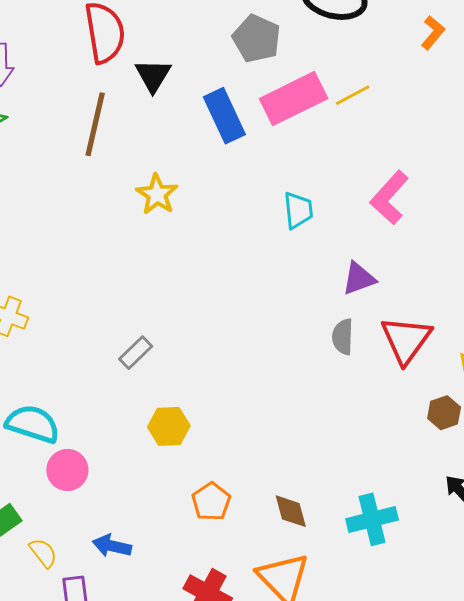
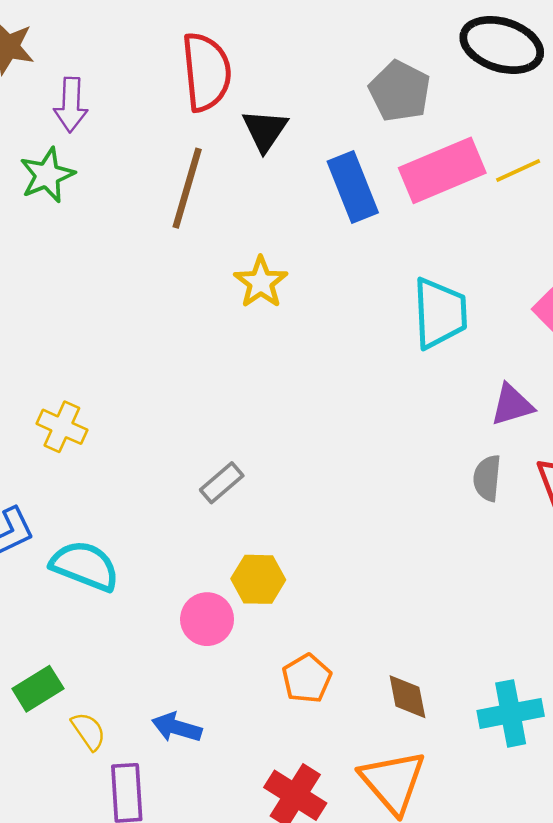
cyan trapezoid: (298, 210) -> (440, 313), size x1.5
pink circle: (67, 470) -> (207, 619), moved

